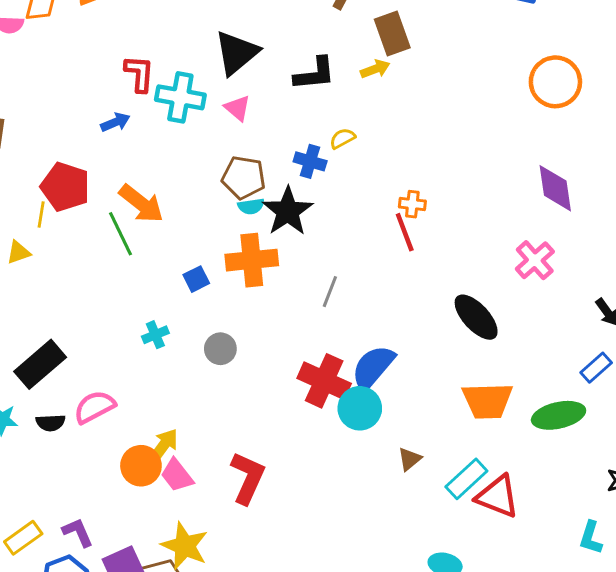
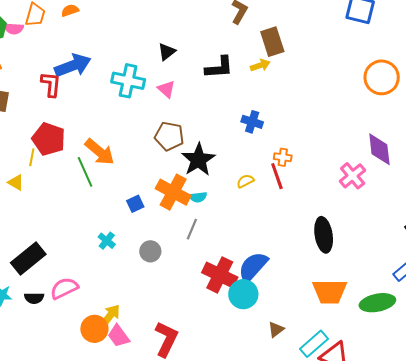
black triangle: (237, 53) -> (167, 52), size x0.6
red L-shape: (139, 74) -> (51, 84), moved
blue arrow: (115, 122) -> (73, 66), moved, size x1.8
yellow semicircle: (342, 138) -> (245, 181), moved
blue cross: (310, 161) -> (252, 122), moved
cyan semicircle: (251, 206) -> (198, 197), moved
yellow triangle: (18, 252) -> (16, 182), turned 48
orange cross: (252, 260) -> (173, 192), turned 32
pink cross: (535, 260) -> (353, 176), moved
gray line: (330, 292) -> (192, 229), moved
black ellipse: (476, 317) -> (324, 235), turned 32
cyan cross: (155, 335) -> (107, 241), turned -30

